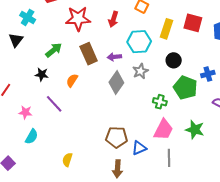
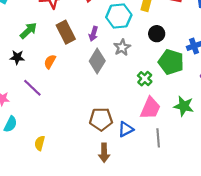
purple arrow: (114, 57) -> (93, 34), turned -64
green cross: (160, 102) -> (145, 79), turned 32
yellow semicircle: (67, 160) -> (40, 143), moved

